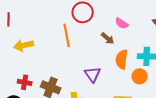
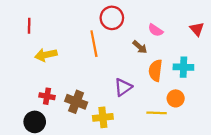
purple triangle: (93, 74) -> (123, 87), turned 30
orange circle: (140, 76) -> (176, 98), moved

